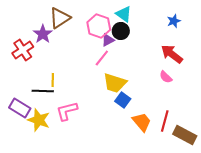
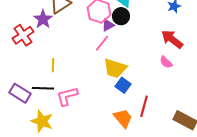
black line: (43, 91) -> (43, 88), moved
yellow star: (39, 120) -> (42, 121), moved
red line: (165, 121) -> (144, 106), moved
orange trapezoid: (142, 122) -> (123, 118), moved

